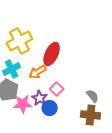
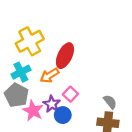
pink star: (23, 104) -> (33, 111), turned 30

